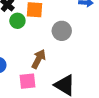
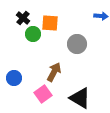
pink square: (28, 81) -> (43, 94), turned -30

